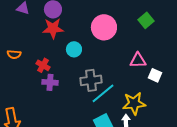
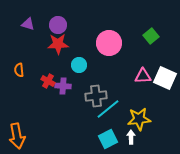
orange semicircle: (14, 54) -> (19, 70), turned 80
white square: (155, 75) -> (165, 78), moved, size x1.6
purple cross: (50, 82) -> (63, 86), moved

